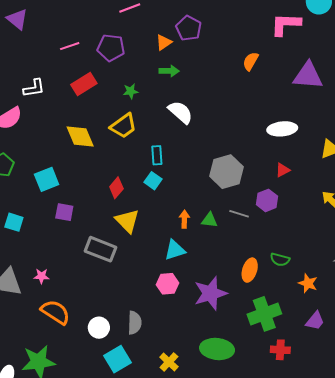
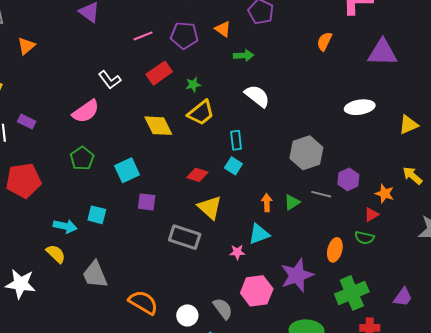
orange triangle: (164, 42) -> (223, 29), moved, turned -48
white L-shape: (34, 88) -> (110, 80), turned 65
green star: (131, 91) -> (193, 85), moved
red triangle: (283, 170) -> (371, 215), moved
red diamond: (116, 188) -> (197, 175), turned 70
green triangle: (209, 220) -> (292, 202), turned -36
pink star: (41, 276) -> (237, 252), moved
orange star: (308, 283) -> (385, 194), moved
pink hexagon: (168, 284) -> (257, 291), moved, size x1.4
gray semicircle: (135, 323) -> (223, 309), turned -35

